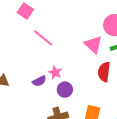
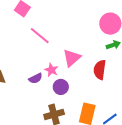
pink triangle: (93, 44) -> (72, 58), moved, turned 36

